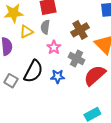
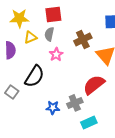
gray cross: (77, 58) -> (75, 103), moved, turned 35
blue star: (58, 76) -> (53, 108), moved
gray square: (11, 81) -> (12, 92), moved

